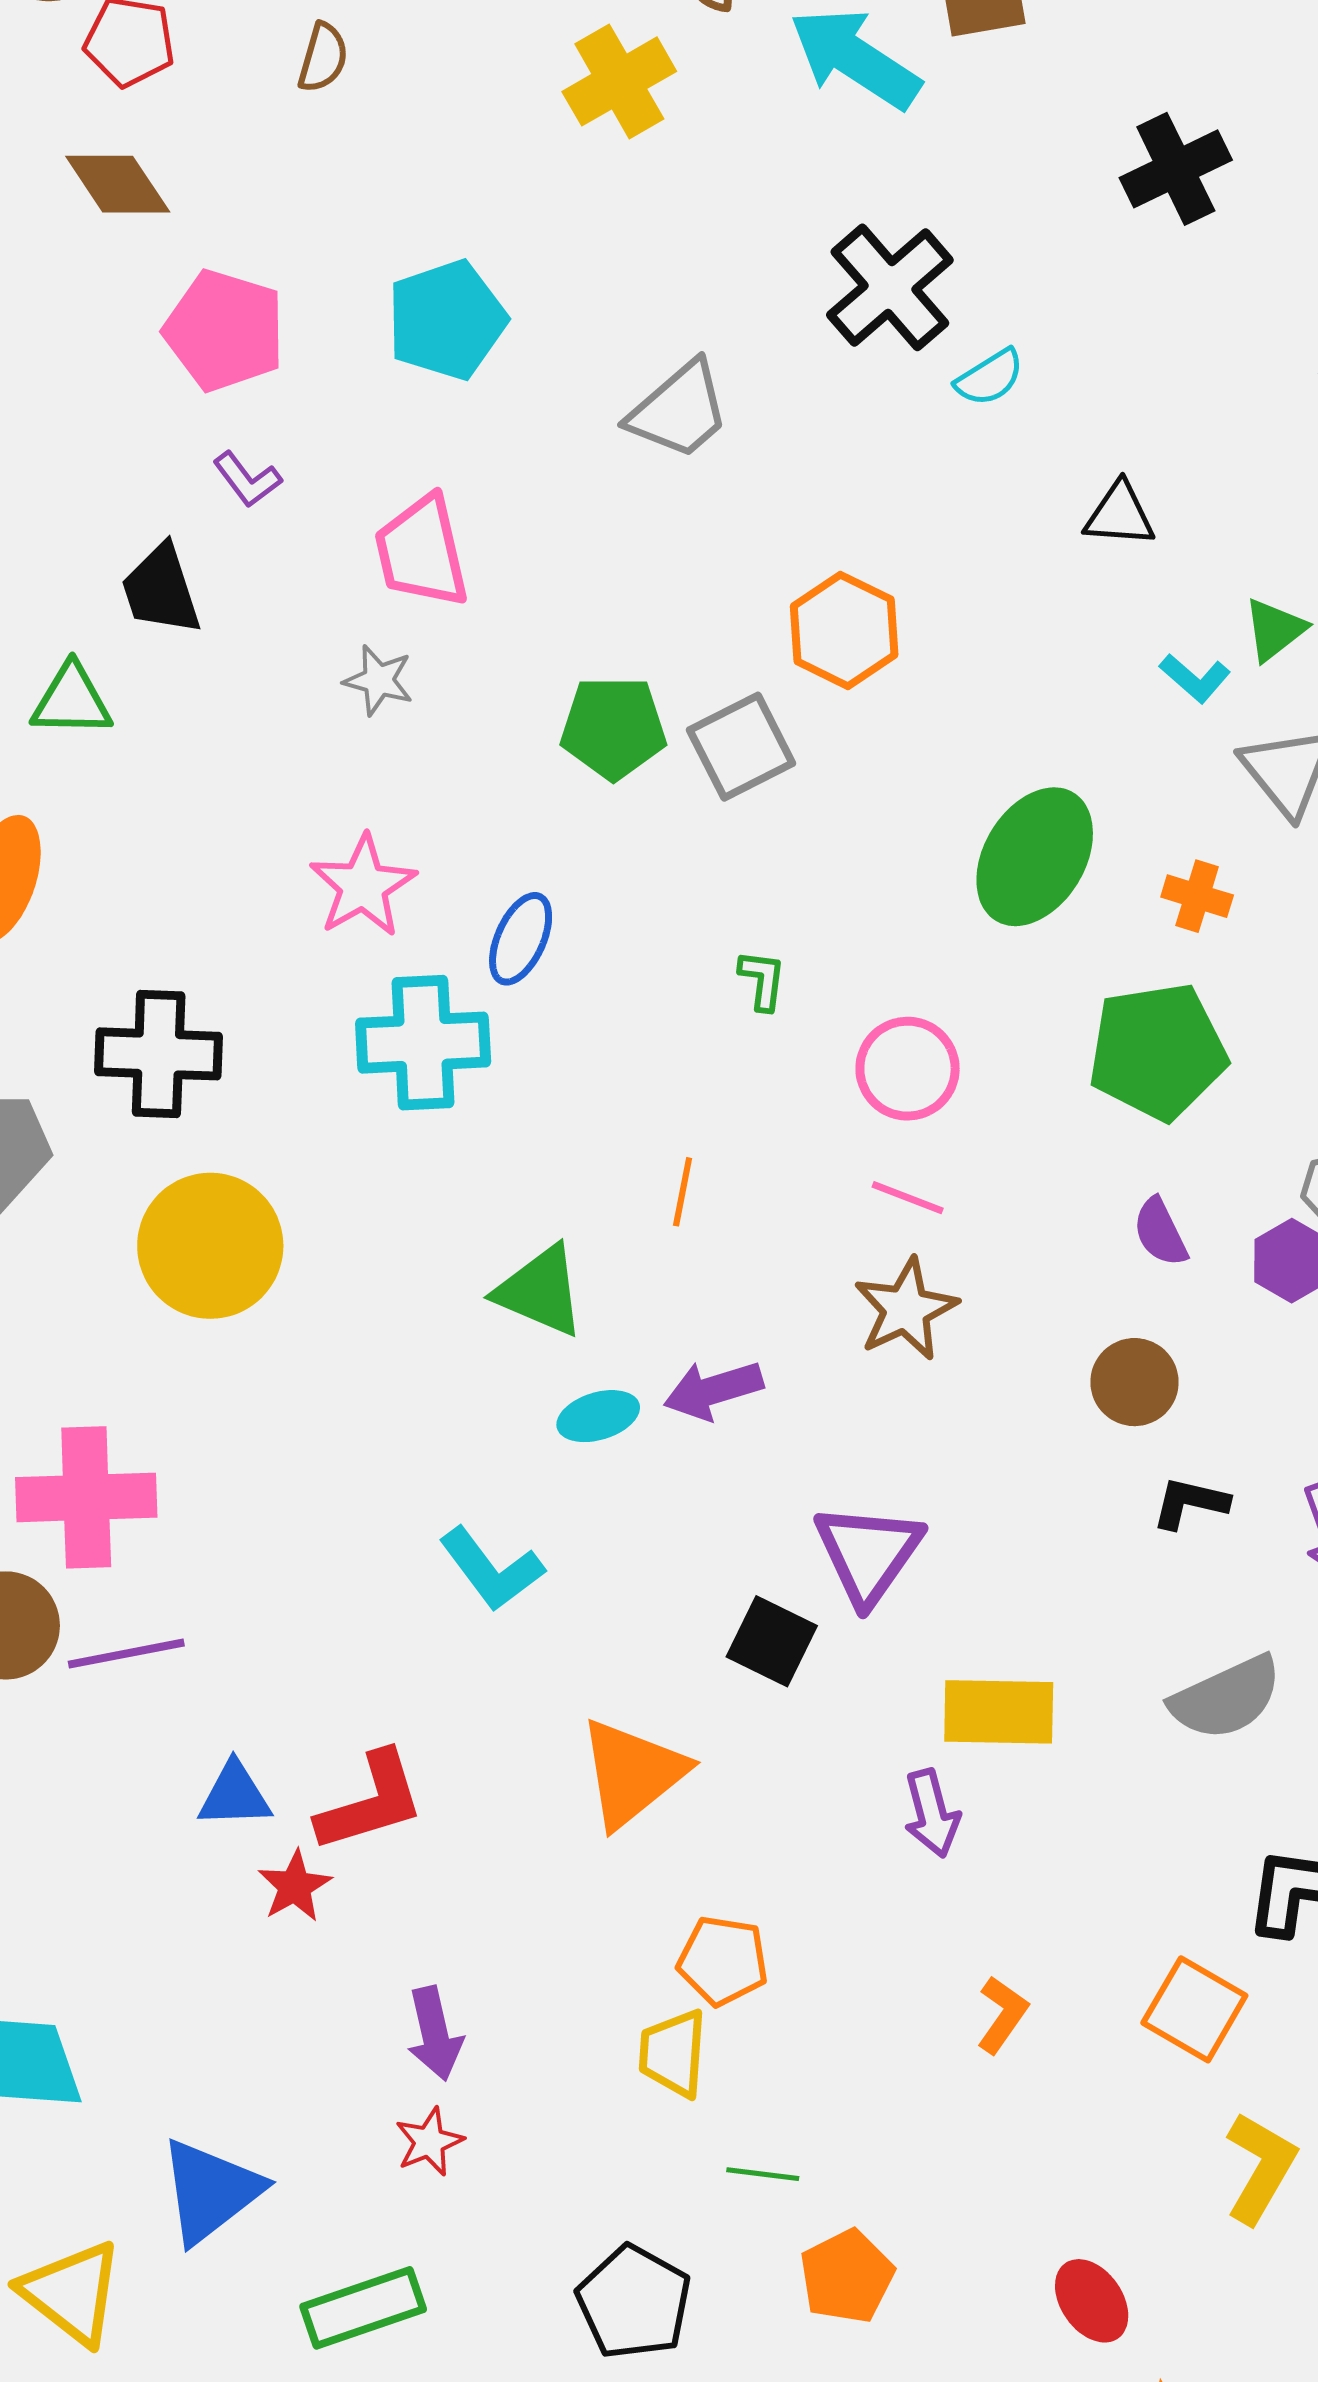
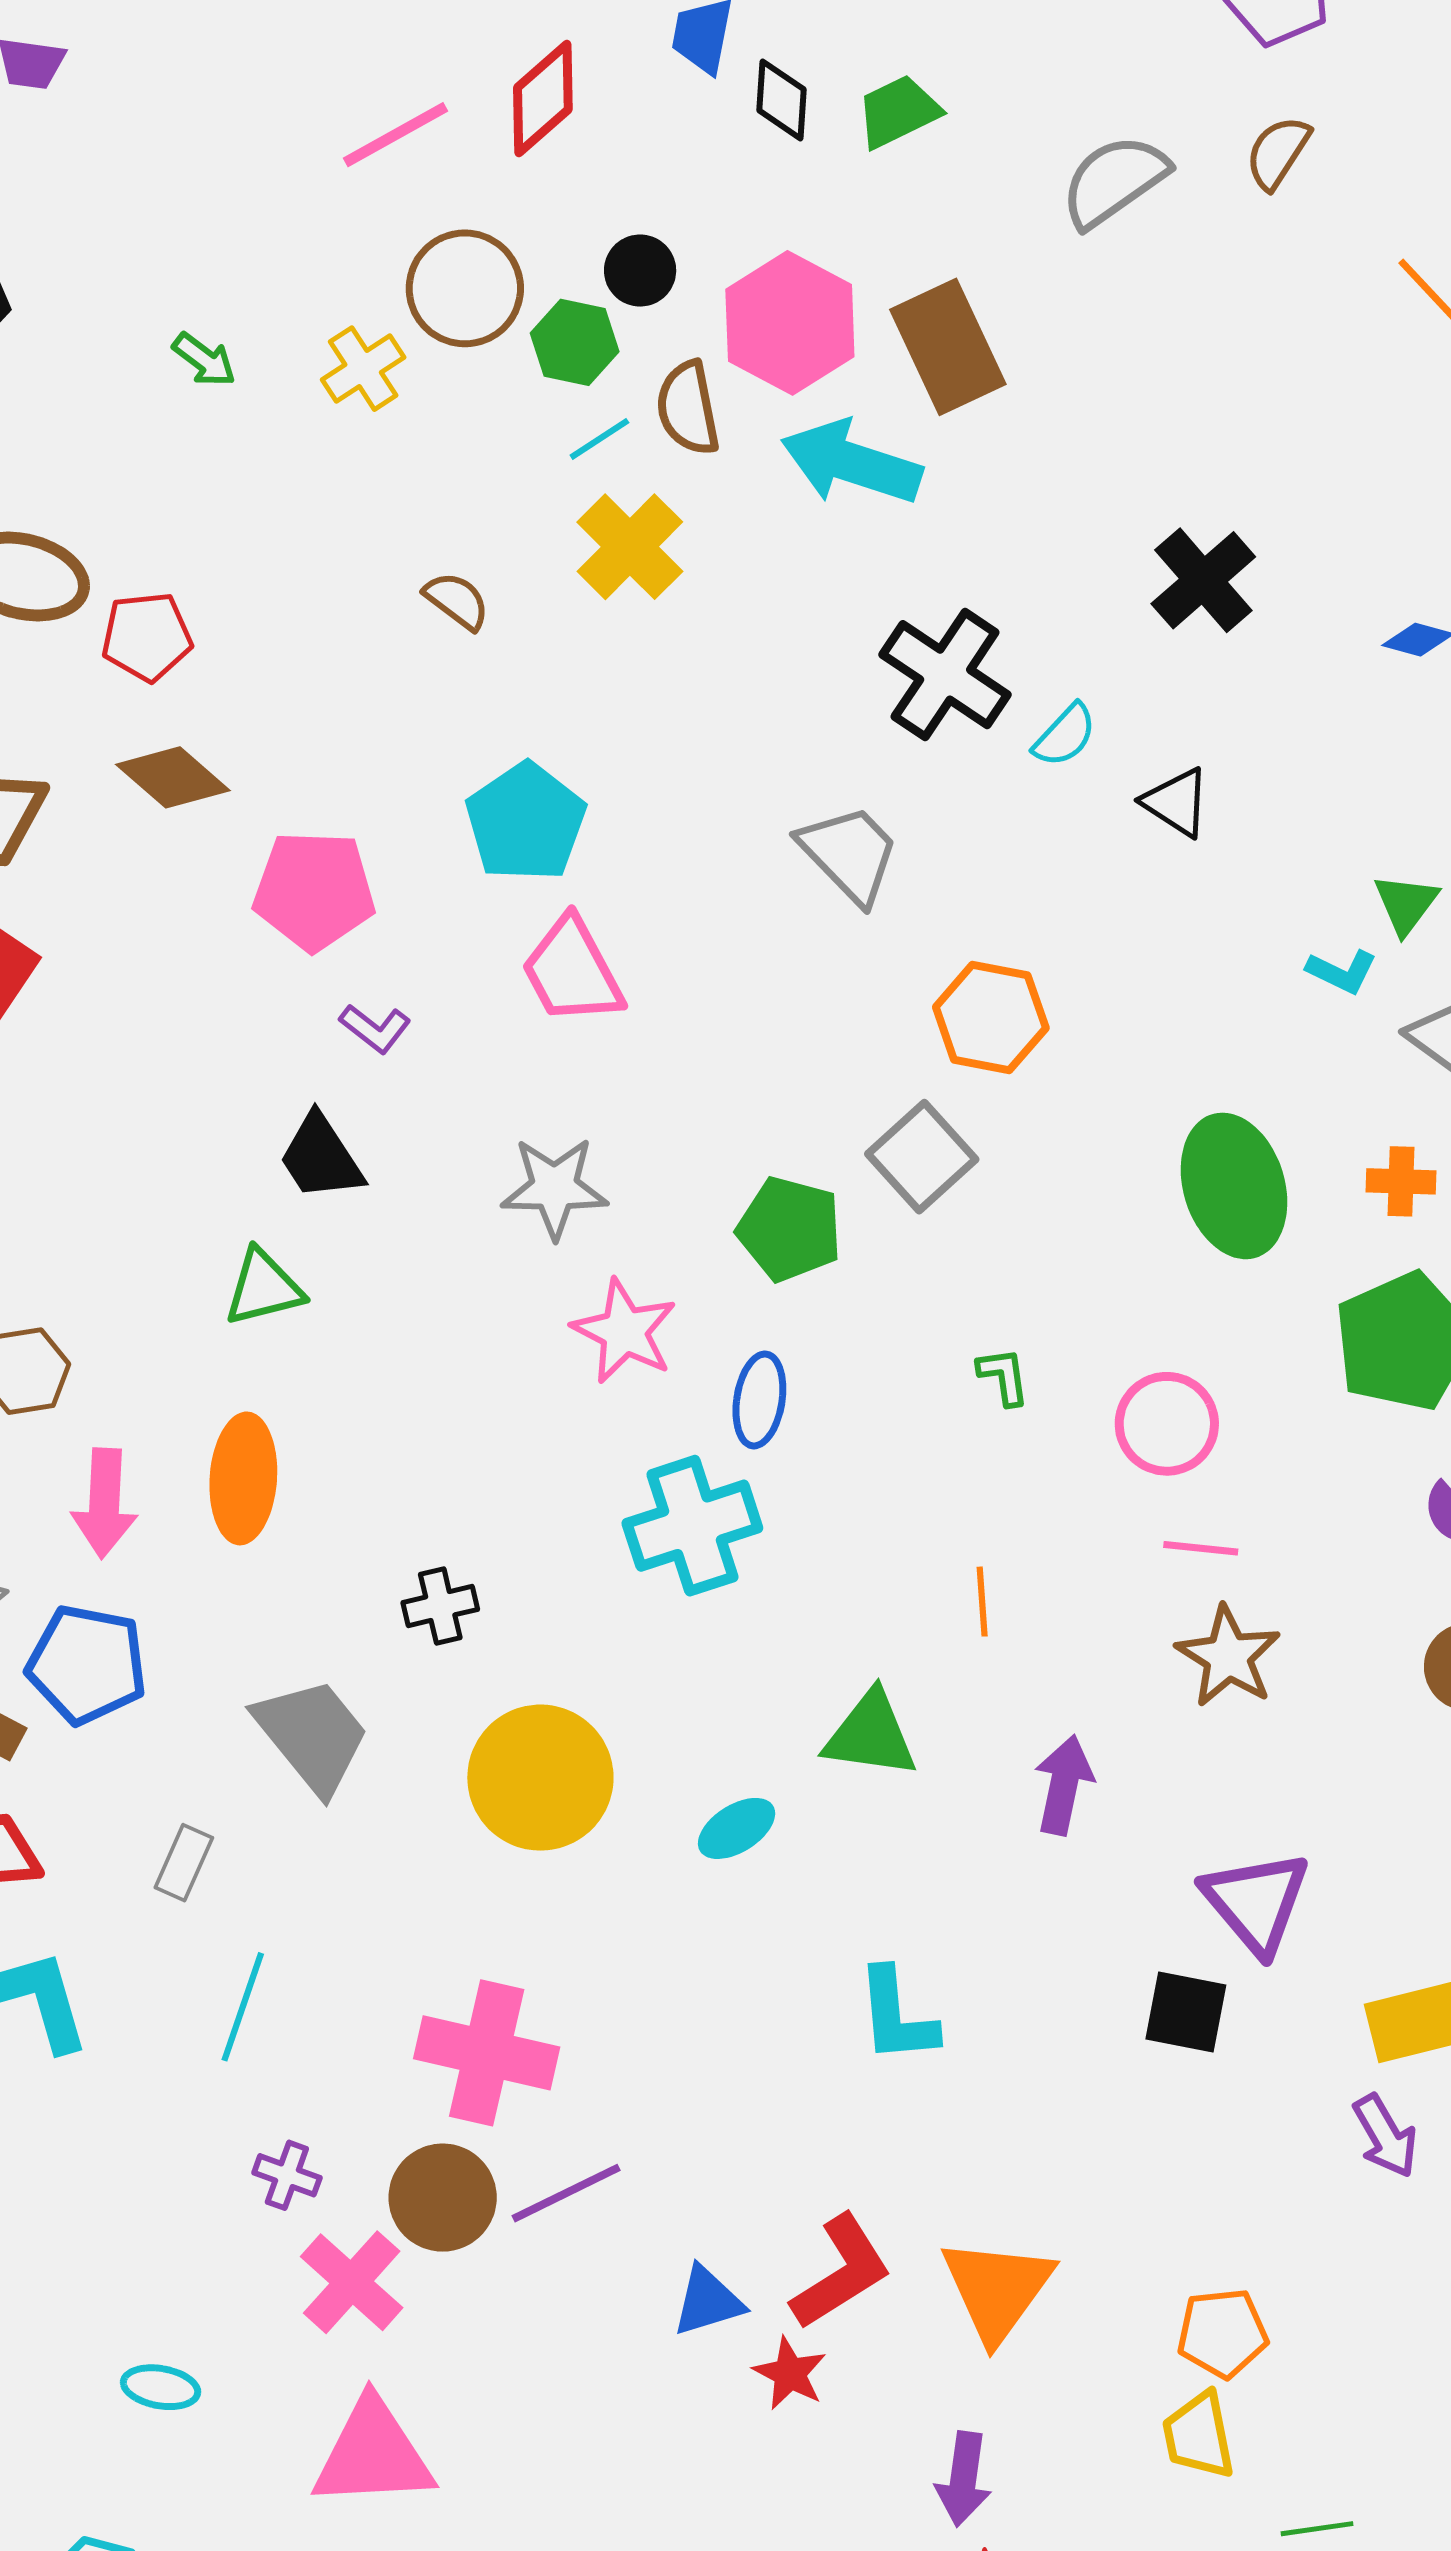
brown semicircle: (323, 58) -> (457, 601), moved, turned -54
black cross: (1176, 169) -> (1203, 580), moved
gray trapezoid: (679, 410) -> (849, 854), moved, turned -78
black triangle: (1120, 515) -> (1176, 802), moved, turned 44
pink trapezoid: (422, 552) -> (572, 971), moved
gray star: (378, 680) -> (554, 1188), size x1.5
green pentagon: (613, 728) -> (790, 1229), moved, turned 30
green ellipse: (1035, 857) -> (1234, 1186), turned -33
pink star: (363, 886) -> (624, 1331), moved
black cross: (159, 1054) -> (440, 1606), size x0.6
purple arrow: (713, 1390) -> (1064, 1785), turned 134
cyan ellipse: (598, 1416) -> (737, 1828), moved
pink cross: (86, 1497) -> (487, 2053), turned 30
cyan L-shape: (491, 1569) -> (897, 2016), turned 47
orange triangle: (632, 1773) -> (997, 2289), moved
purple arrow: (435, 2034) -> (963, 2479), turned 36

